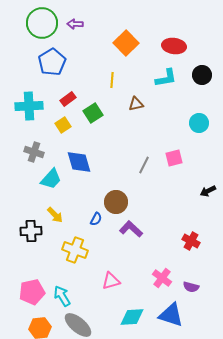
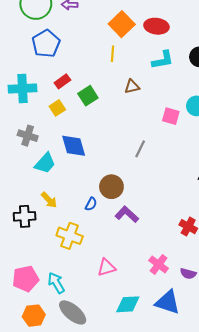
red ellipse: (174, 46) -> (156, 26), moved
yellow line: (112, 80) -> (113, 54), moved
pink square: (174, 158) -> (171, 116), moved, turned 30

